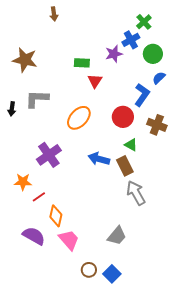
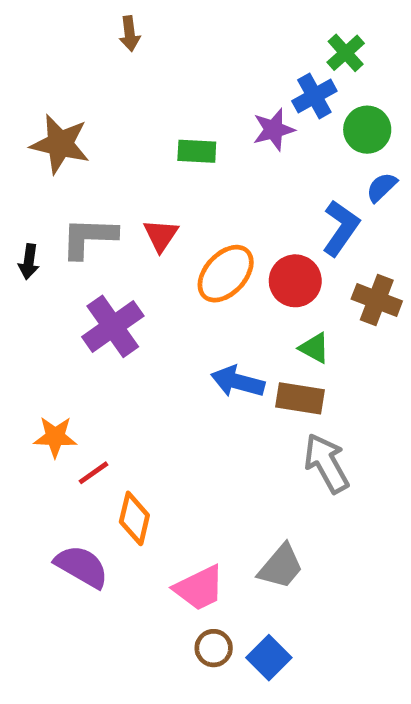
red triangle: (95, 81) -> (161, 235), moved
orange ellipse: (79, 118) -> (226, 274), moved
purple cross: (49, 155) -> (113, 326), moved
brown rectangle: (125, 166) -> (300, 398), turned -54
pink trapezoid: (69, 240) -> (199, 588), moved, turned 105

